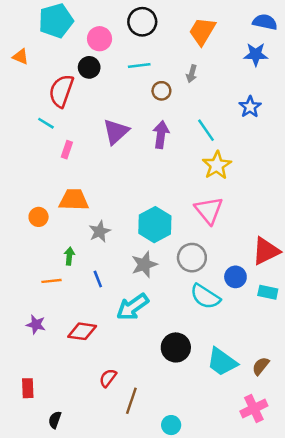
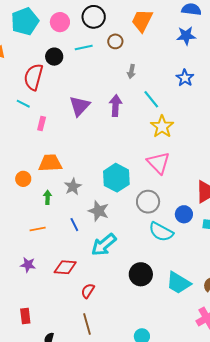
pink circle: (100, 39) -> (60, 22), moved
cyan line: (139, 66) -> (84, 48), moved
gray arrow: (192, 74) -> (131, 71), moved
brown circle: (161, 91) -> (115, 41), moved
green arrow: (69, 256) -> (48, 197), moved
gray star: (144, 265) -> (99, 211), moved, turned -30
red semicircle: (108, 378) -> (88, 291), moved
brown line: (131, 401) -> (87, 324), moved, turned -30

